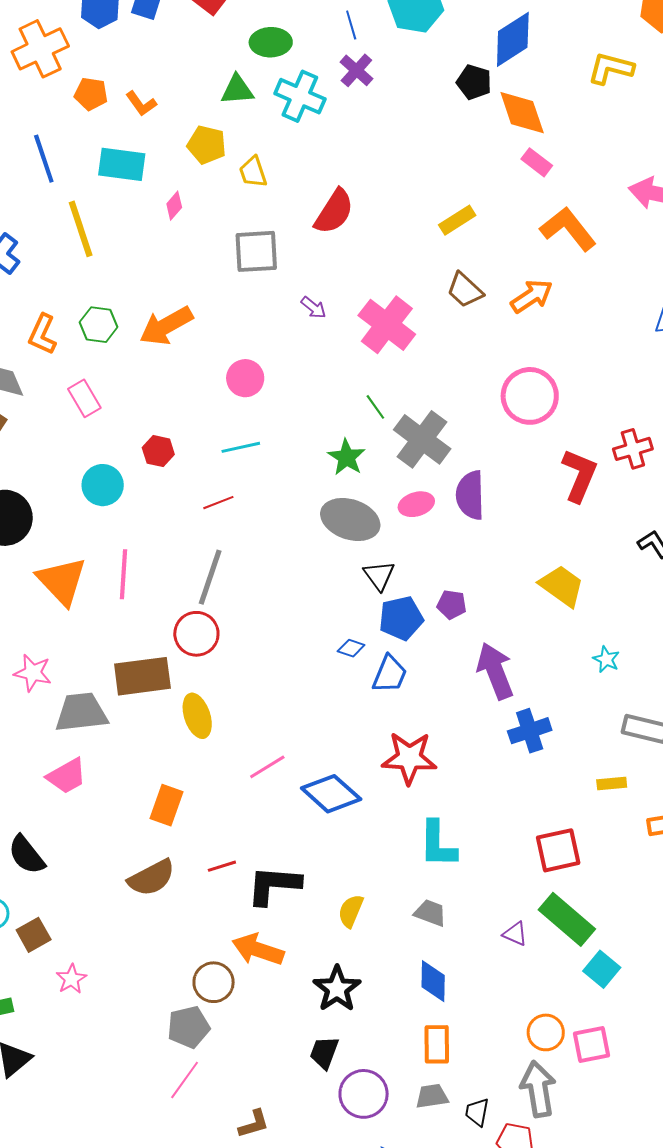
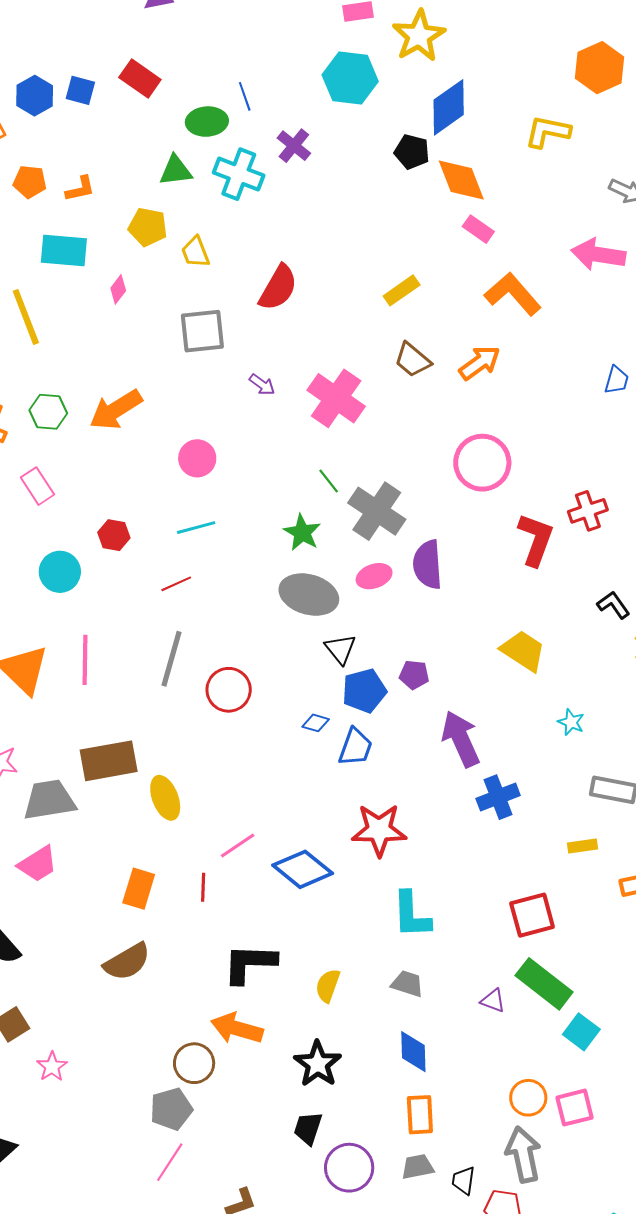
blue line: (351, 25) -> (245, 96), moved
orange L-shape: (141, 104) -> (80, 189), turned -64
red circle: (196, 634) -> (229, 690), moved
red line: (222, 866) -> (203, 887), moved, turned -68

